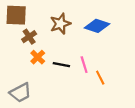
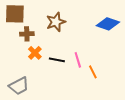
blue diamond: (97, 26) -> (108, 24), moved
brown cross: (29, 37) -> (27, 34), turned 32

